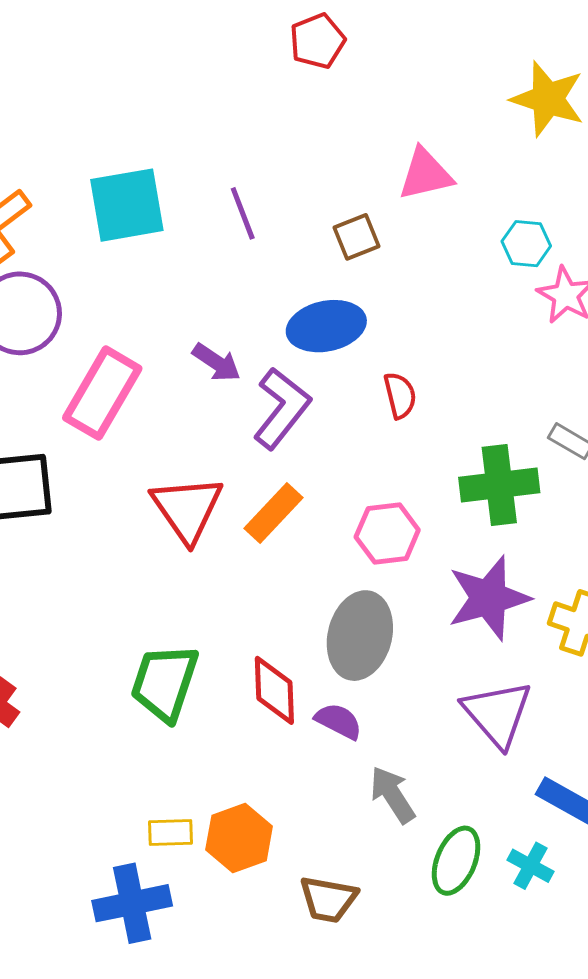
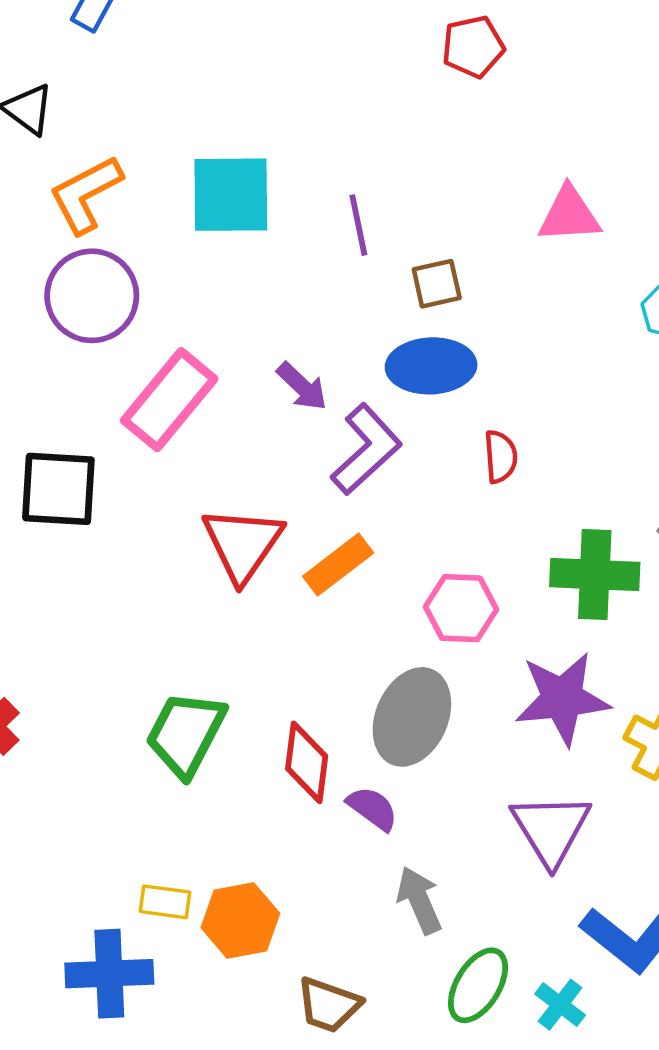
brown square: (356, 237) -> (437, 284), moved

